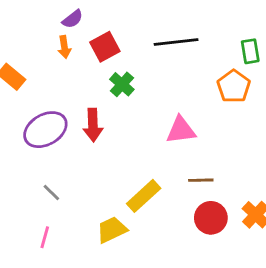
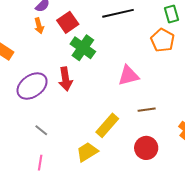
green cross: (122, 84) -> (83, 48), size x1.4
red circle: (211, 218) -> (146, 148), moved

